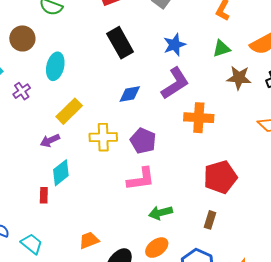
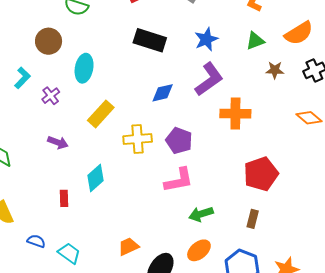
black rectangle: (120, 43) -> (150, 40), turned -40
brown star: (239, 78) -> (275, 70), size x0.7
purple arrow: (50, 140) -> (58, 142), moved, turned -132
red rectangle: (44, 195) -> (64, 198), moved

